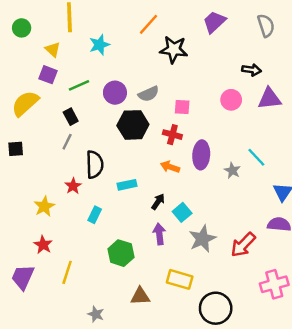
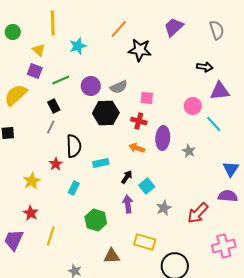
pink circle: (231, 100) -> (193, 106), moved
cyan line: (256, 157) -> (214, 124), moved
gray star: (202, 239) -> (164, 208), size x0.7

